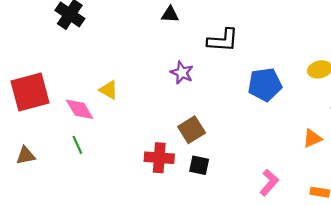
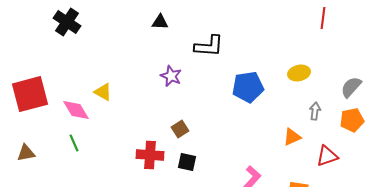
brown square: (192, 130) -> (180, 129), size x0.7

